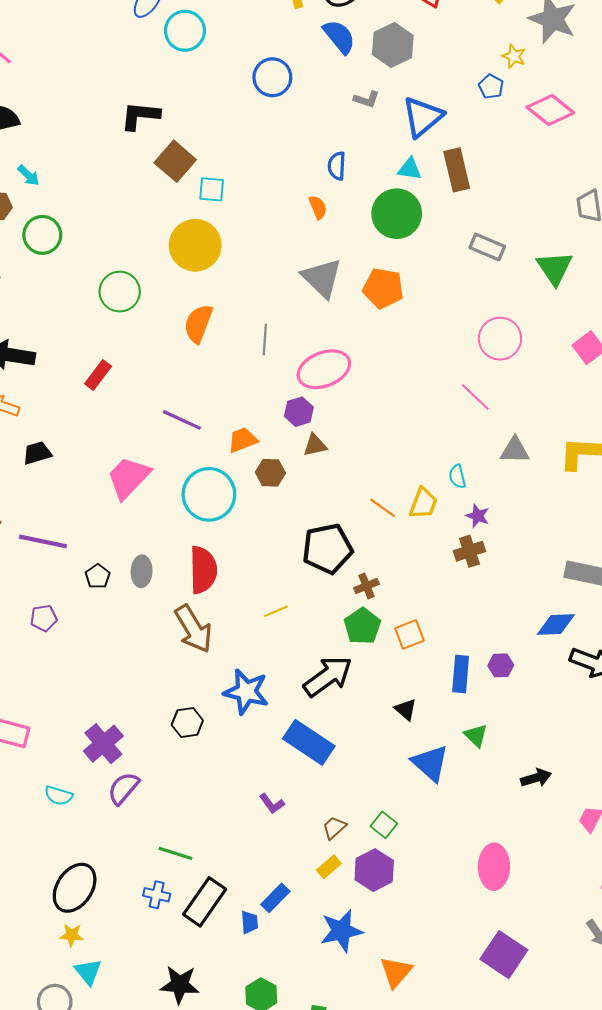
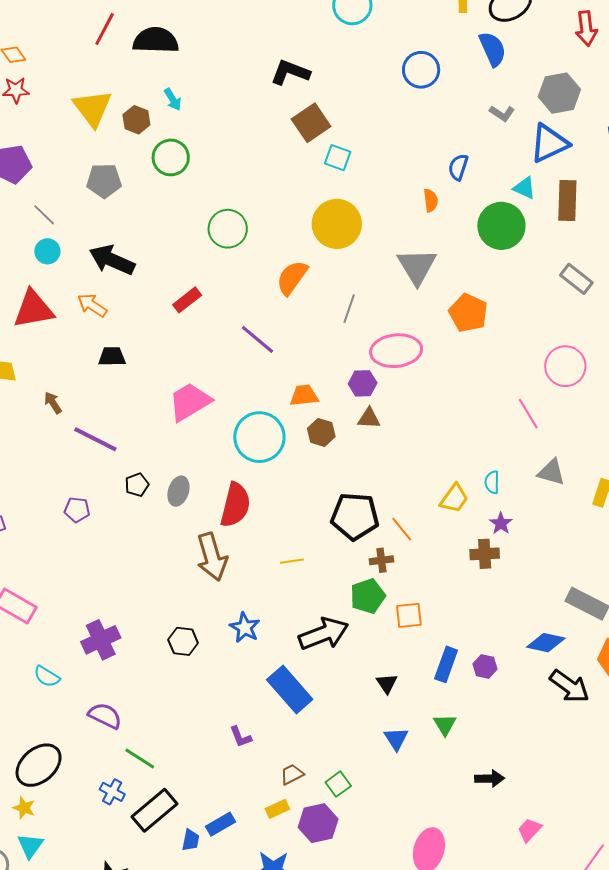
gray hexagon: (393, 45) -> (559, 93), moved
yellow circle: (195, 245) -> (337, 224), moved
orange pentagon: (383, 288) -> (468, 313), moved
purple line: (182, 420) -> (257, 339), moved
orange line: (383, 508) -> (402, 529), moved
blue star: (246, 692) -> (245, 628), size x0.7
blue triangle: (430, 763) -> (396, 739), size x0.7
purple semicircle: (123, 788) -> (105, 716), moved, turned 60

